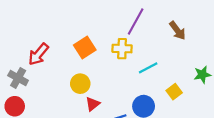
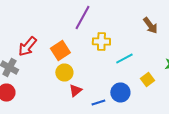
purple line: (136, 21) -> (82, 18), moved
orange square: (85, 47) -> (60, 50), moved

